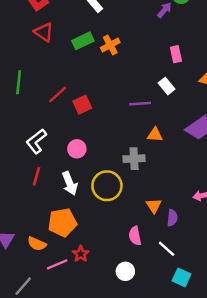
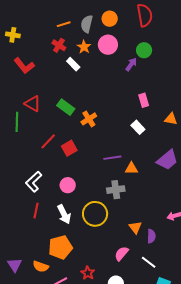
red triangle: (44, 32) -> (33, 104), moved
green rectangle: (83, 41) -> (66, 107), moved, turned 66
orange cross: (110, 45) -> (89, 119), moved
green line: (19, 82) -> (17, 122), moved
purple line: (140, 104) -> (112, 158), moved
pink semicircle: (135, 236) -> (122, 254), turned 56
red star: (81, 254) -> (88, 273), moved

